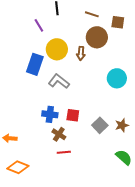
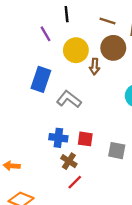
yellow circle: (57, 49) -> (76, 50), moved
gray square: (100, 125) -> (117, 151), turned -35
red line: (64, 152) -> (75, 182), turned -40

